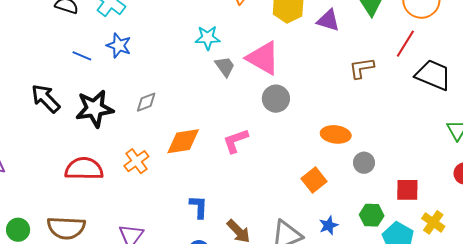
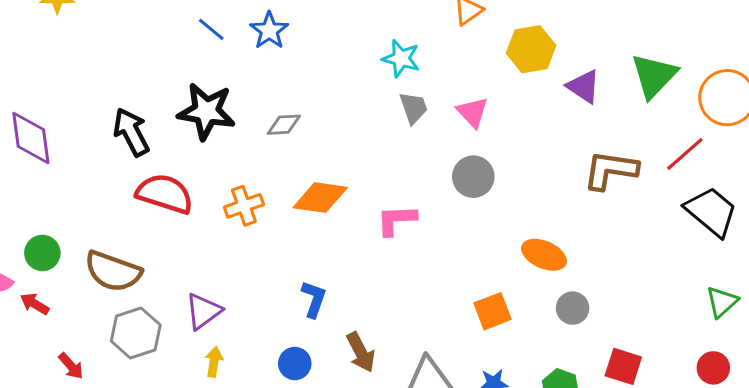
pink triangle: (263, 58) -> (472, 112), size x0.6
brown L-shape: (361, 68) -> (610, 170), size x1.4
black arrow: (46, 98) -> (131, 132), moved

